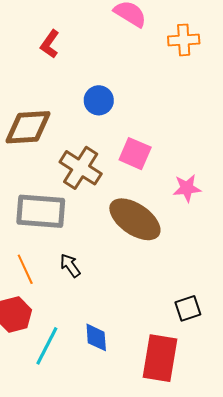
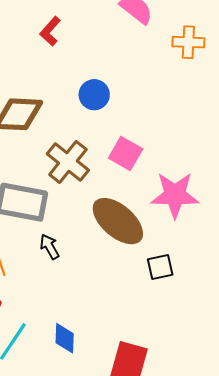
pink star: (187, 188) -> (175, 195), size x1.6
black arrow: (70, 266) -> (50, 247), moved
black square: (188, 308) -> (160, 267), moved

